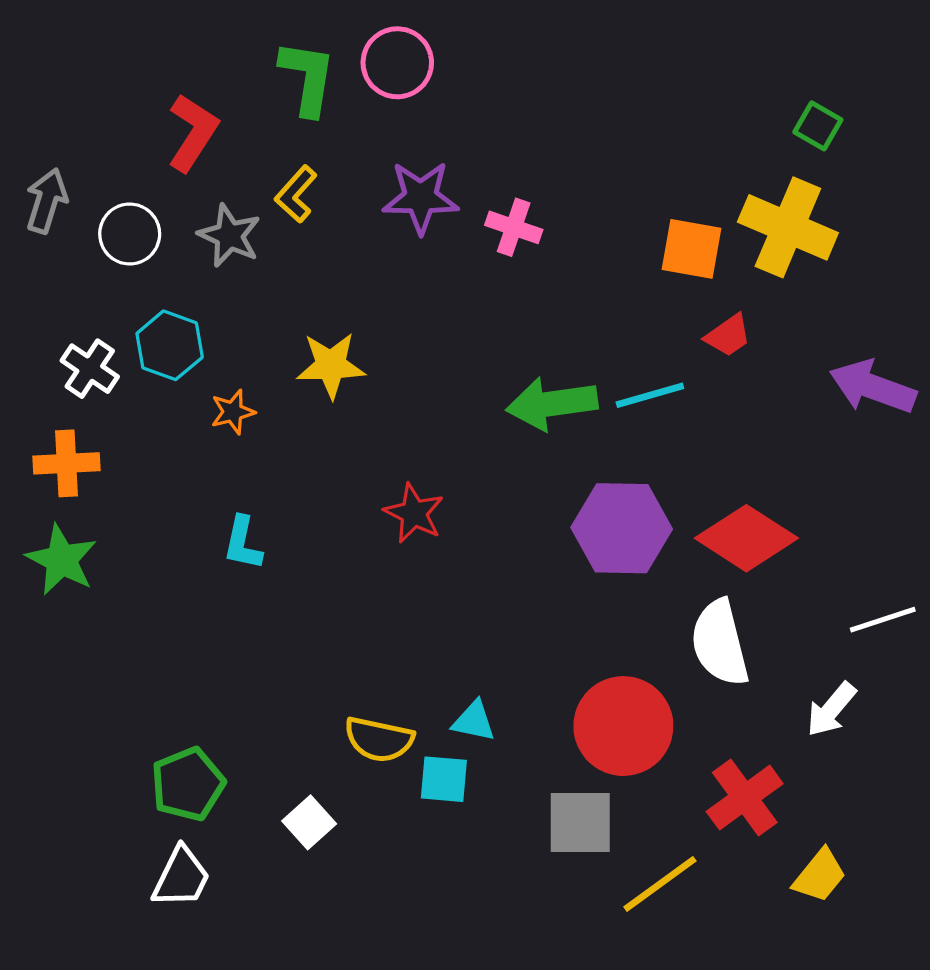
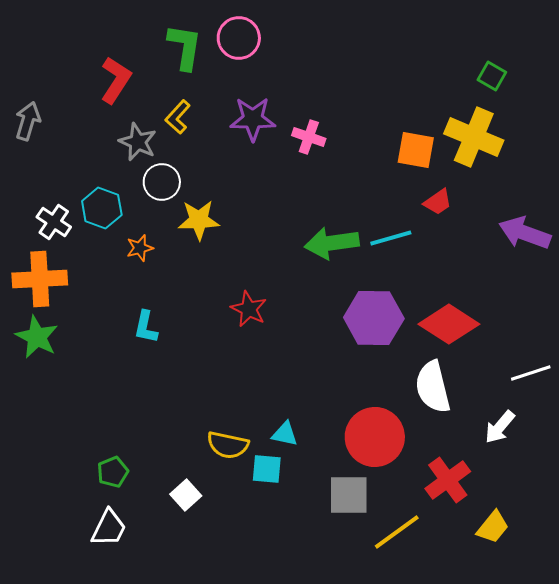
white circle: (130, 234) -> (162, 182), moved
orange cross: (66, 463) -> (40, 279), size x1.4
green pentagon: (188, 784) -> (113, 472), size x0.7

